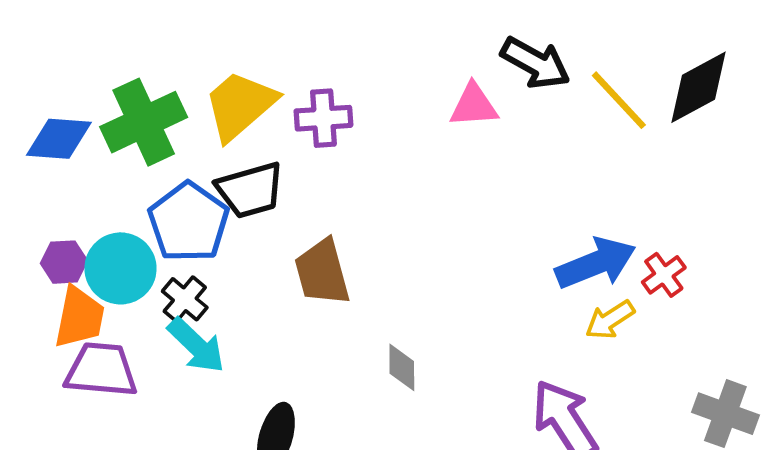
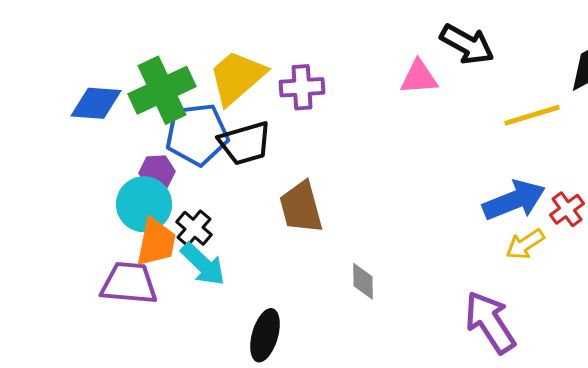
yellow line: (619, 100) -> (532, 115), moved, turned -64
blue pentagon: (189, 222) -> (197, 134), moved, turned 30
purple hexagon: (64, 262) -> (157, 172), moved
orange trapezoid: (79, 317) -> (156, 242), moved

